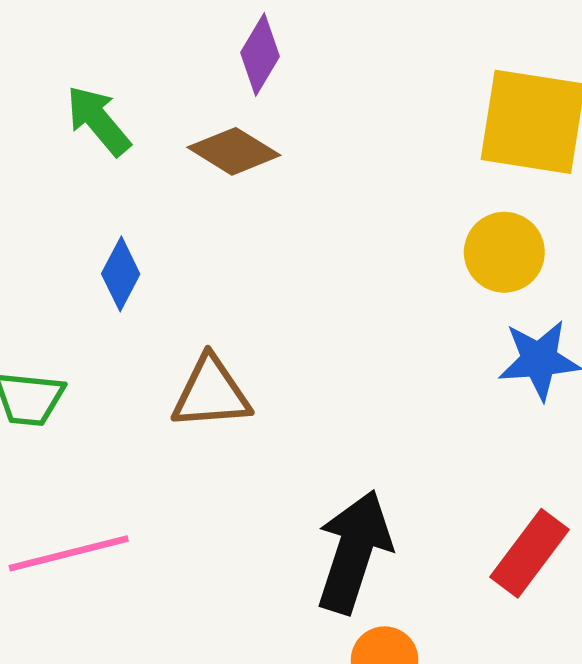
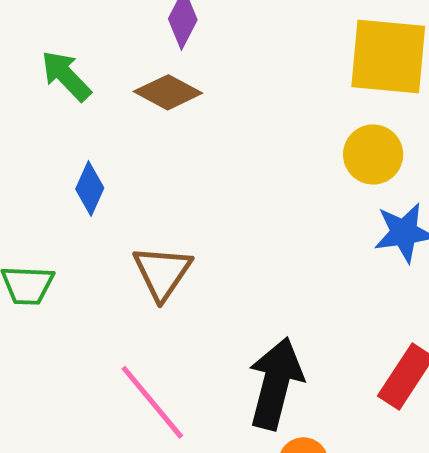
brown triangle: (211, 393) -> (162, 273), turned -48
pink line: (69, 553) -> (152, 402), moved, turned 68

